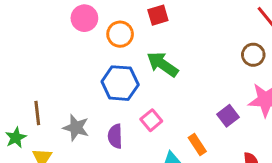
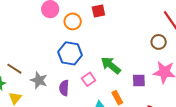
green arrow: (162, 64) -> (111, 65), moved
brown line: (37, 113) -> (14, 69), turned -56
purple square: (228, 116) -> (139, 81), turned 32

